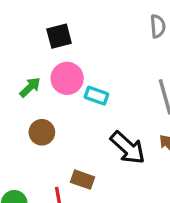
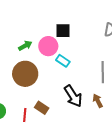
black square: (59, 36) -> (63, 31), moved
brown circle: (42, 132) -> (25, 74), size x1.6

